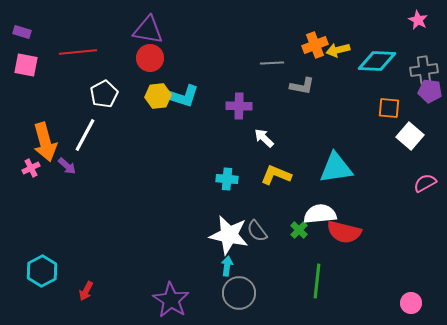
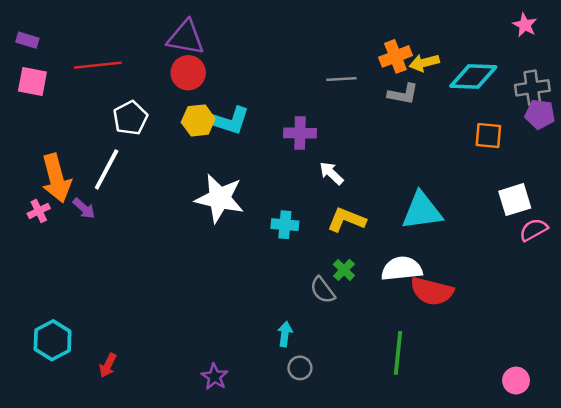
gray L-shape: (302, 86) -> (403, 94), moved
white square: (410, 136) -> (515, 200), moved, turned 32
green cross: (299, 230) -> (344, 270), moved
white star: (229, 235) -> (220, 198), moved
gray circle: (239, 293) -> (300, 368), size x0.6
purple star: (171, 300) -> (215, 377), size x0.6

